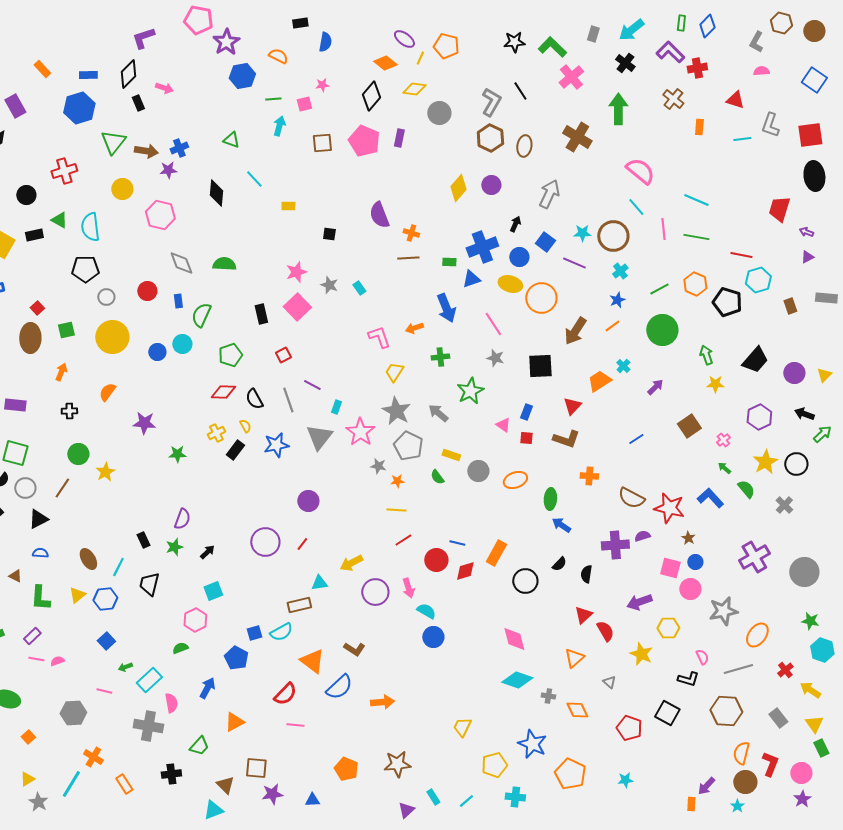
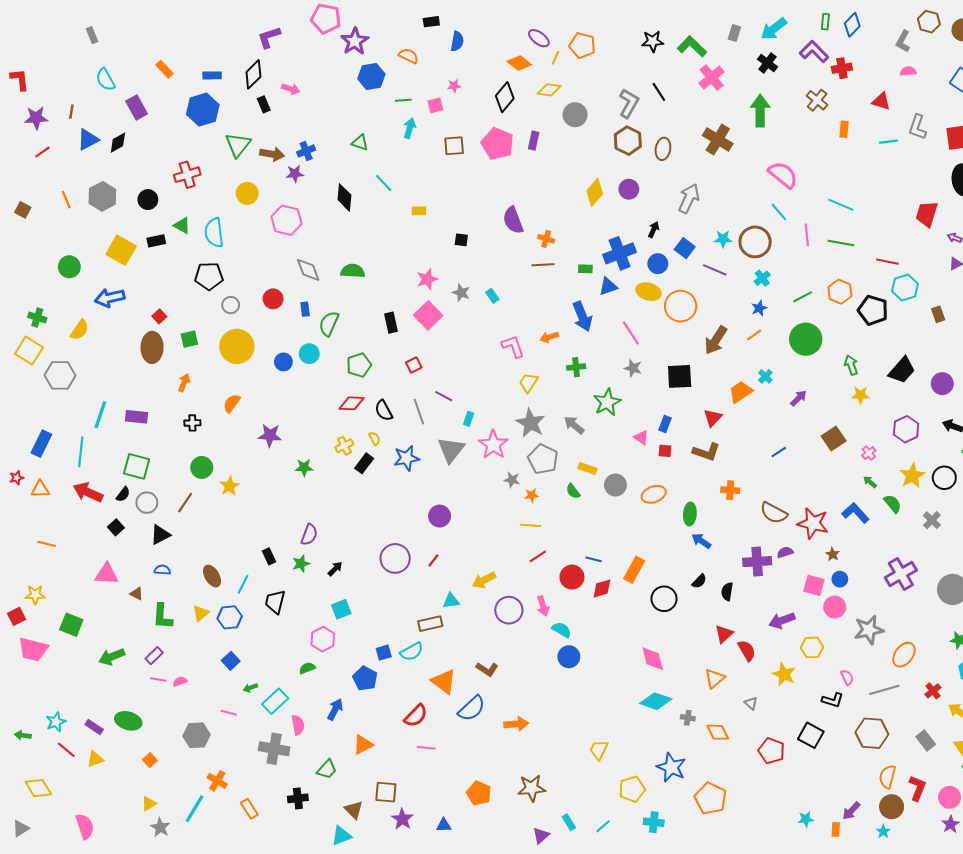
cyan star: (625, 780) -> (806, 819), moved
purple star: (272, 794) -> (402, 819), turned -30

